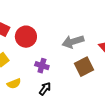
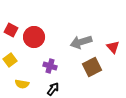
yellow semicircle: (14, 84) -> (22, 84), turned 32

